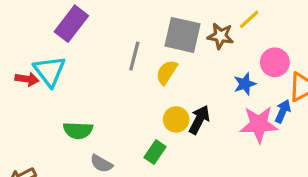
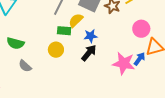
blue star: (245, 84) -> (91, 36), moved
yellow circle: (176, 119) -> (56, 50), moved
green rectangle: (155, 152) -> (64, 31), moved, turned 48

